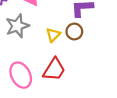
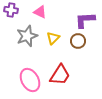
yellow triangle: (53, 35) -> (53, 38), moved

